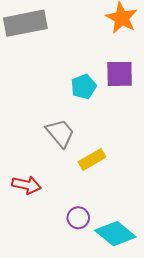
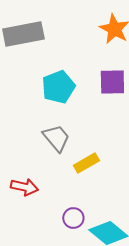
cyan pentagon: (84, 87) -> (58, 87), moved, size x1.4

